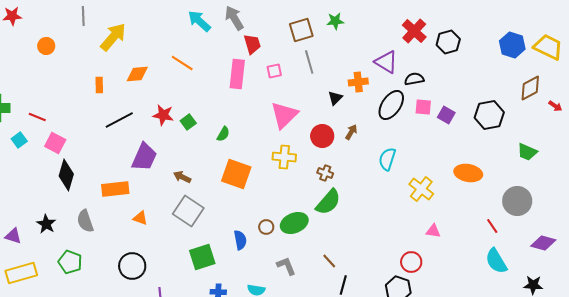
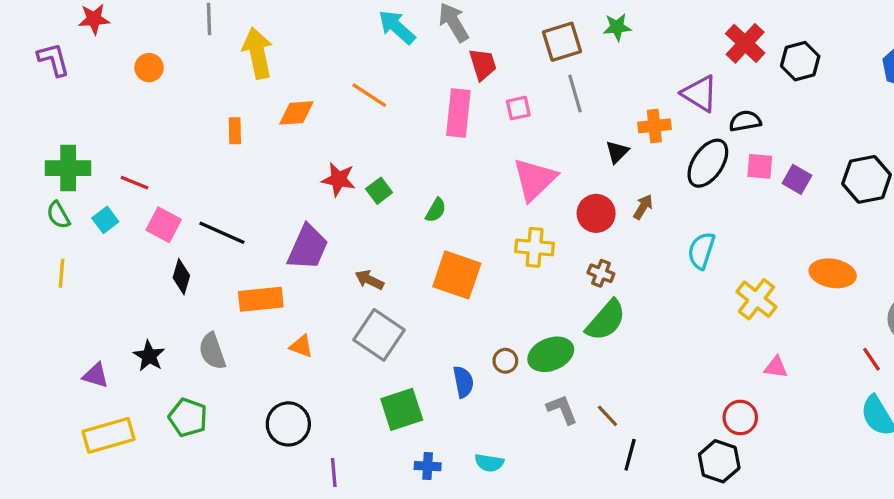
yellow arrow: (113, 37) -> (258, 53), turned -52
black line: (119, 120) -> (222, 233), moved, turned 52
black diamond: (66, 175) -> (181, 277), size x0.7
gray L-shape: (286, 266) -> (562, 409), moved

